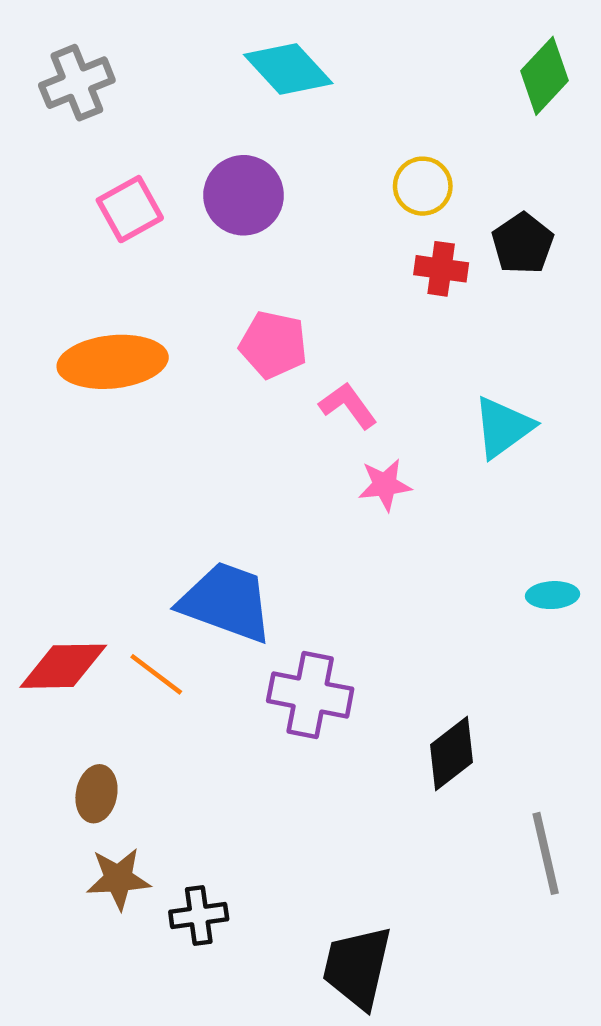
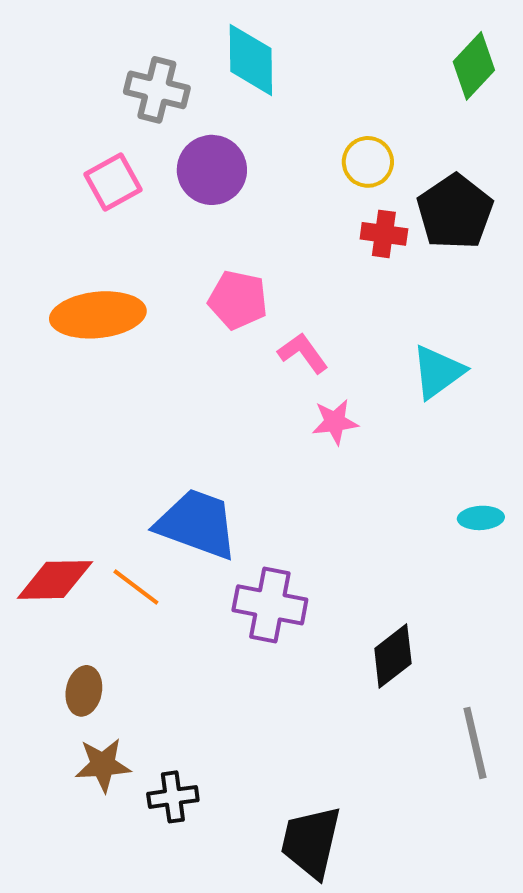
cyan diamond: (288, 69) -> (251, 60), turned 42
gray cross: (77, 83) -> (157, 90), moved, turned 36
black pentagon: (523, 244) -> (455, 212), size x1.4

